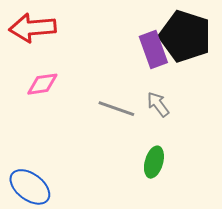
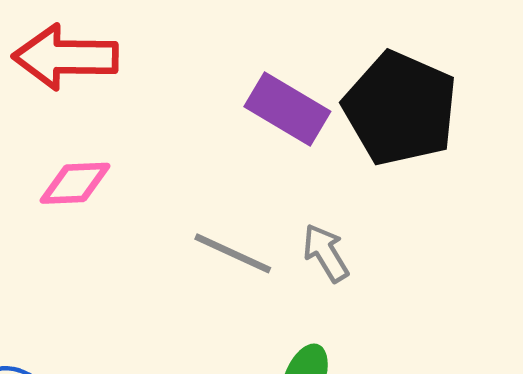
purple rectangle: (153, 49) -> (287, 109), moved, turned -45

